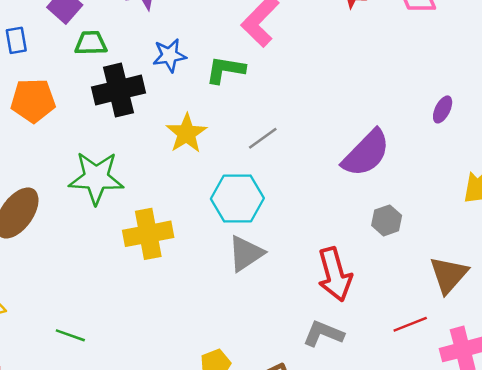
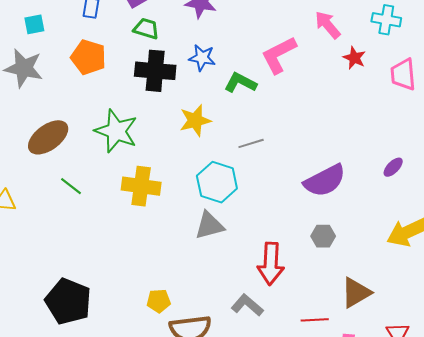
green line: (70, 335) -> (71, 186), moved

